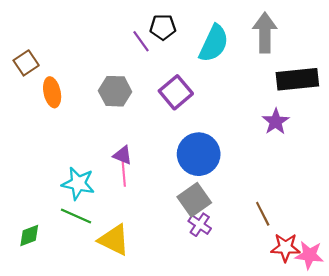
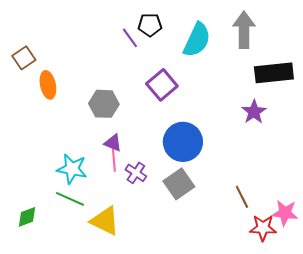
gray hexagon: (115, 91) -> (104, 104), moved
purple cross: (200, 225) -> (136, 173), moved
pink star: (309, 255) -> (285, 213), moved

